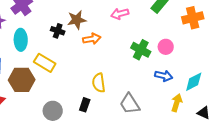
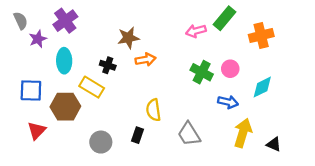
pink arrow: (120, 14) -> (196, 31), moved
black cross: (58, 31) -> (108, 65), moved
cyan diamond: (194, 82) -> (262, 87), moved
yellow arrow: (177, 103) -> (243, 133), size x1.4

